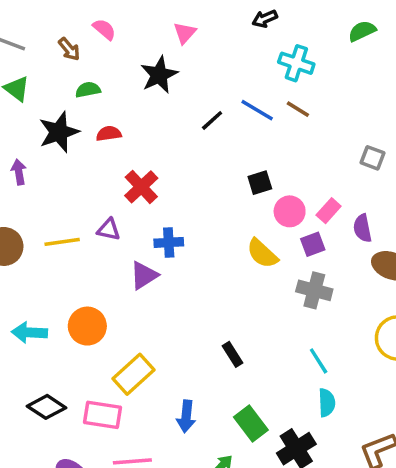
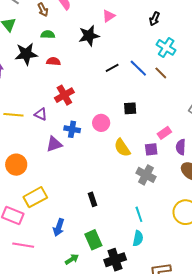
black arrow: (265, 19) -> (155, 19), turned -56
pink circle: (290, 211) -> (101, 123), moved

